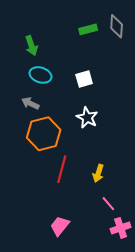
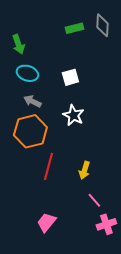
gray arrow: (30, 103) -> (32, 101), moved

